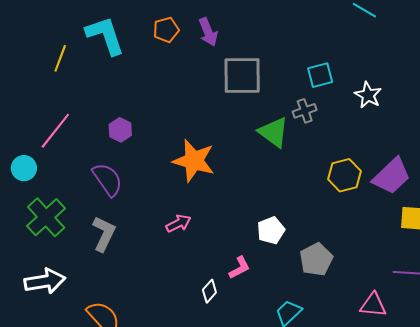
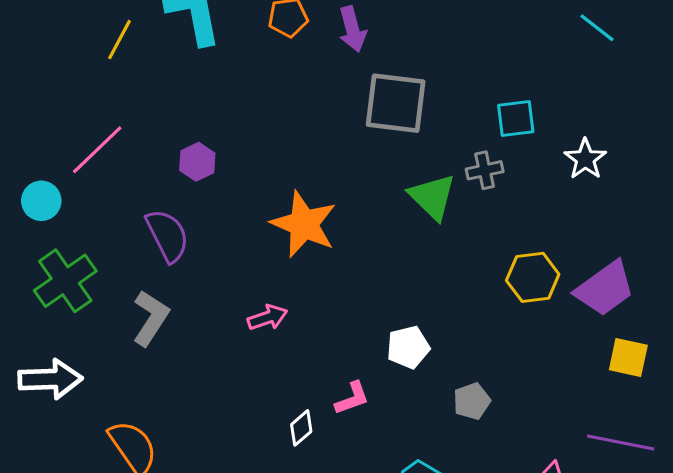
gray pentagon: (316, 259) -> (472, 401), size x0.7

